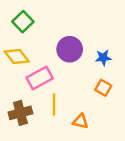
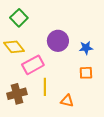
orange square: (103, 88) -> (86, 73), turned -32

